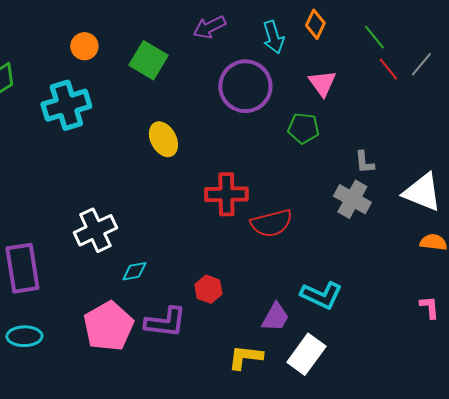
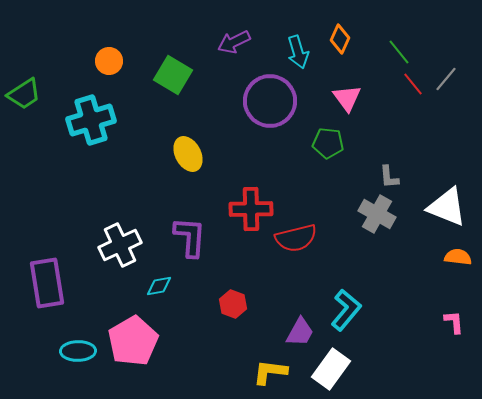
cyan L-shape: (321, 295) -> (346, 310), turned -75
purple L-shape: (165, 322) -> (190, 237), moved, turned -93
cyan ellipse: (24, 336) -> (78, 351), moved

